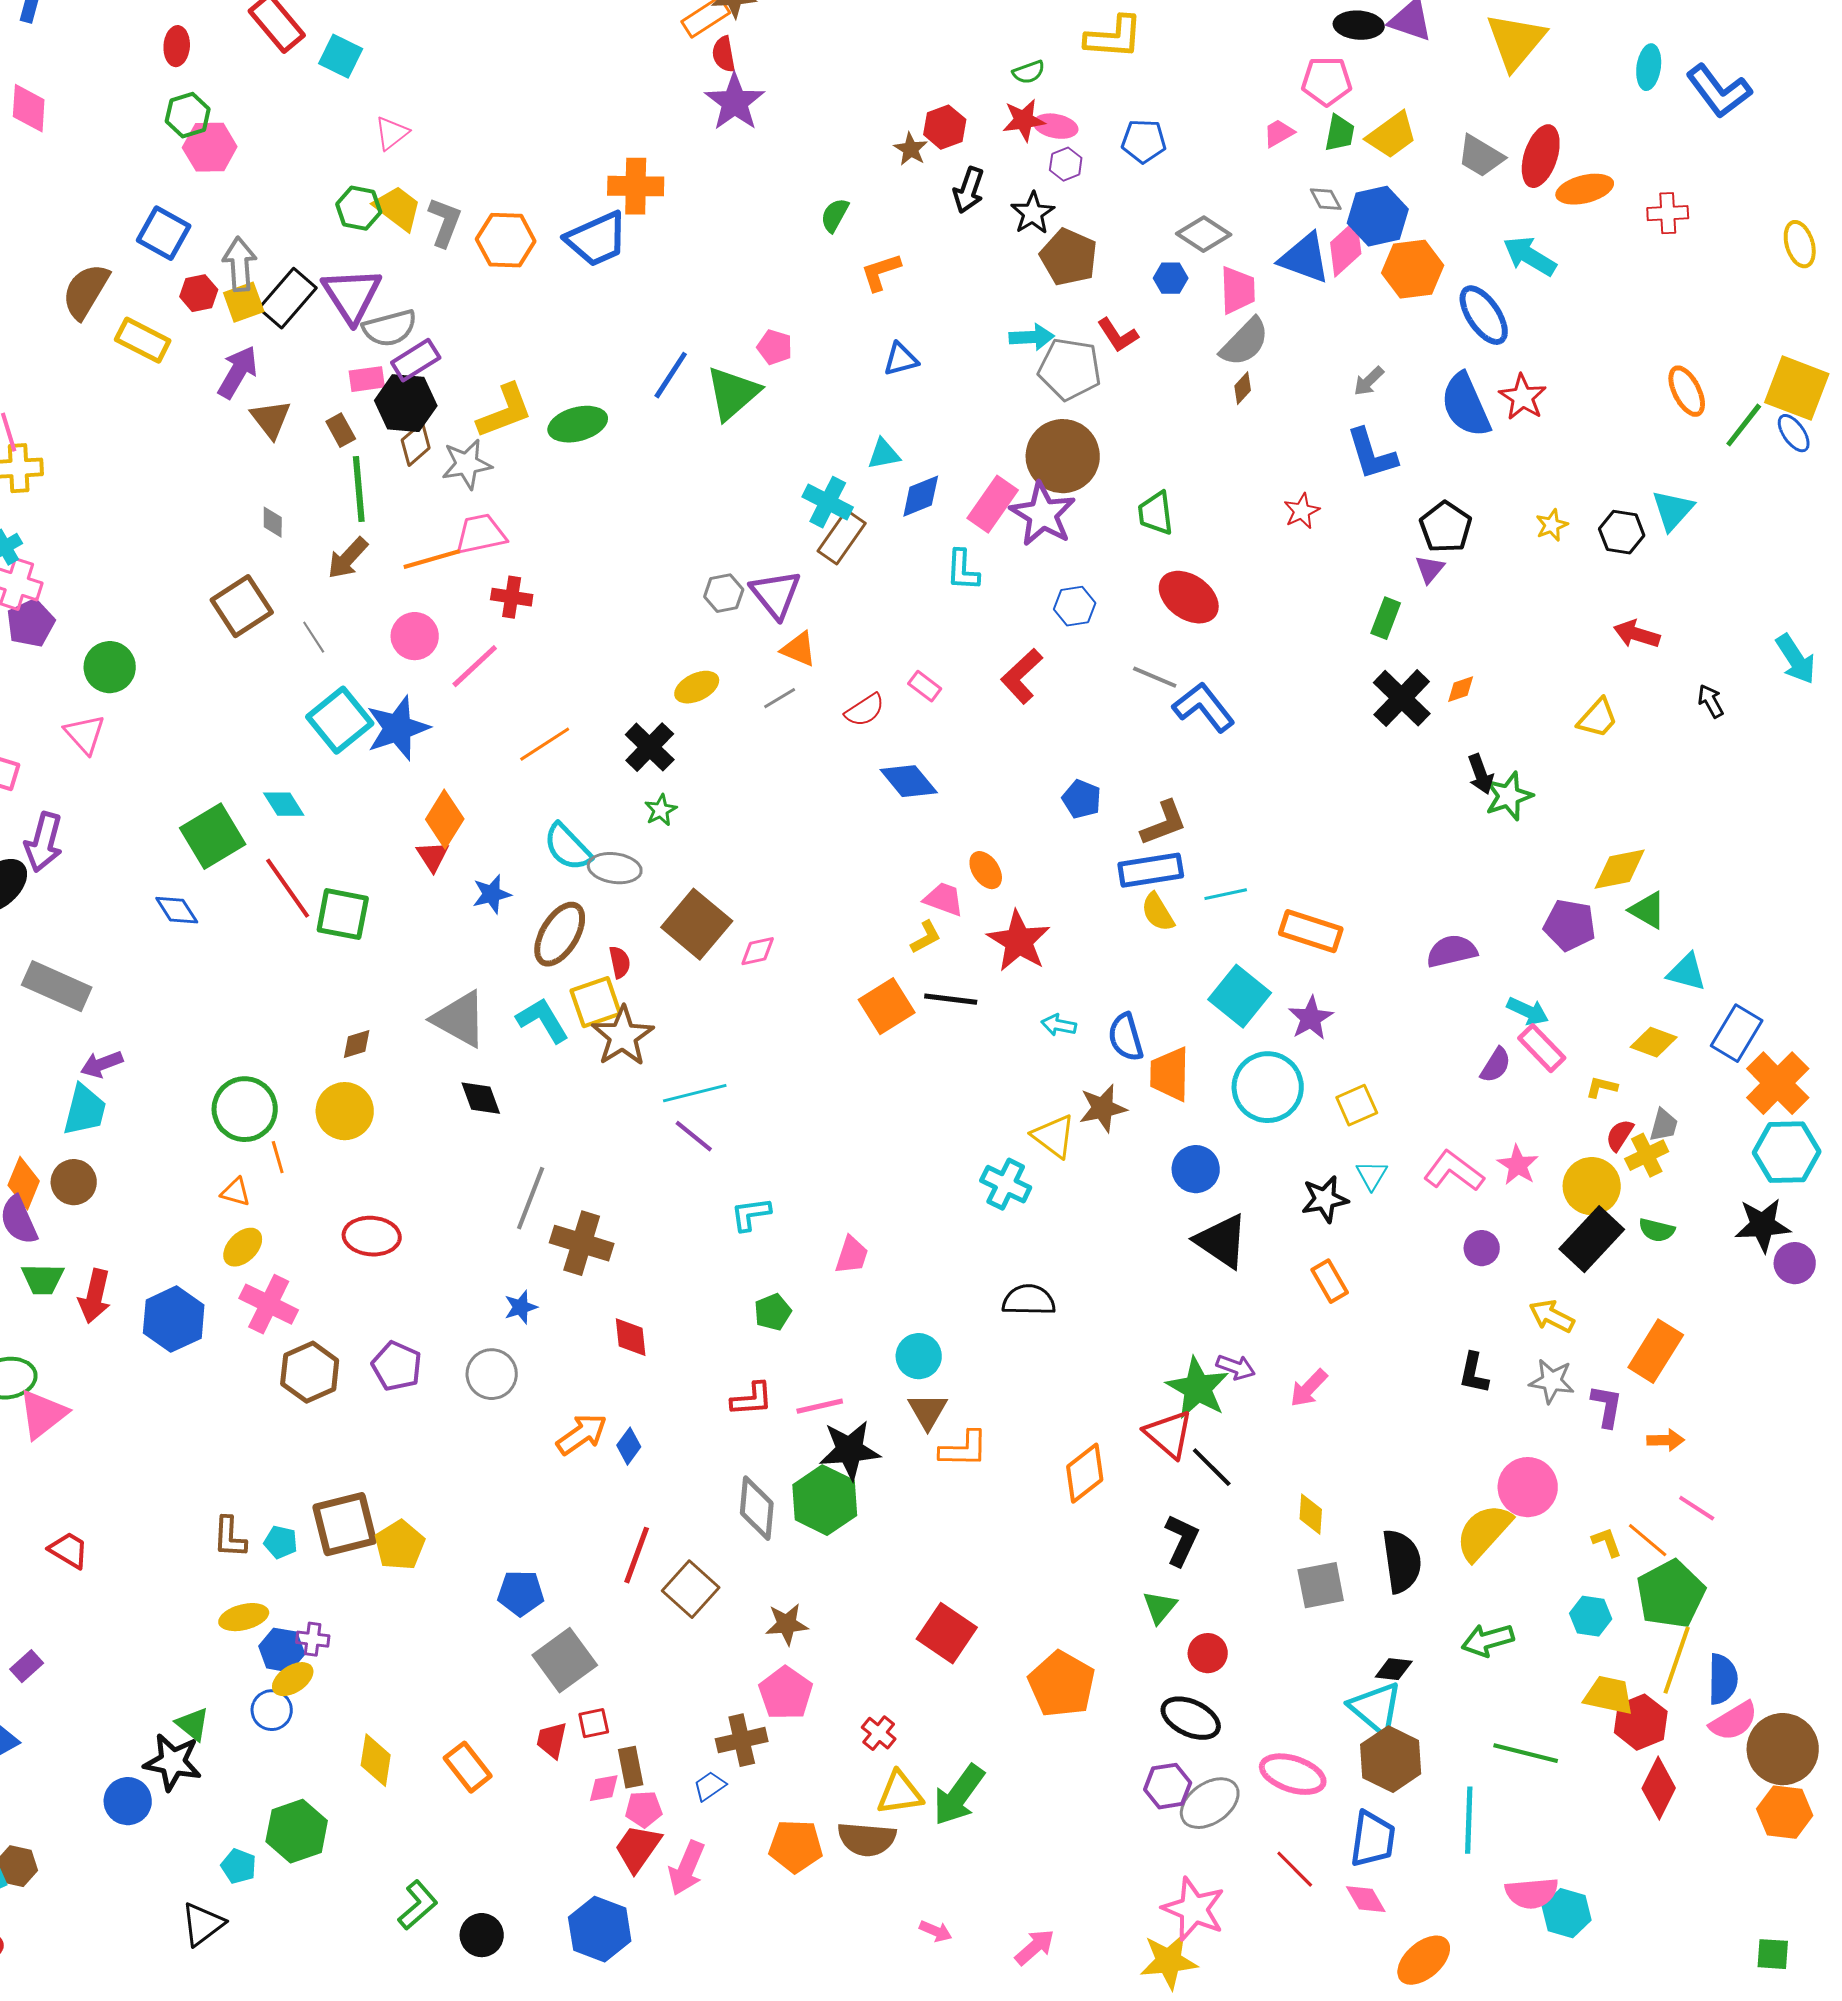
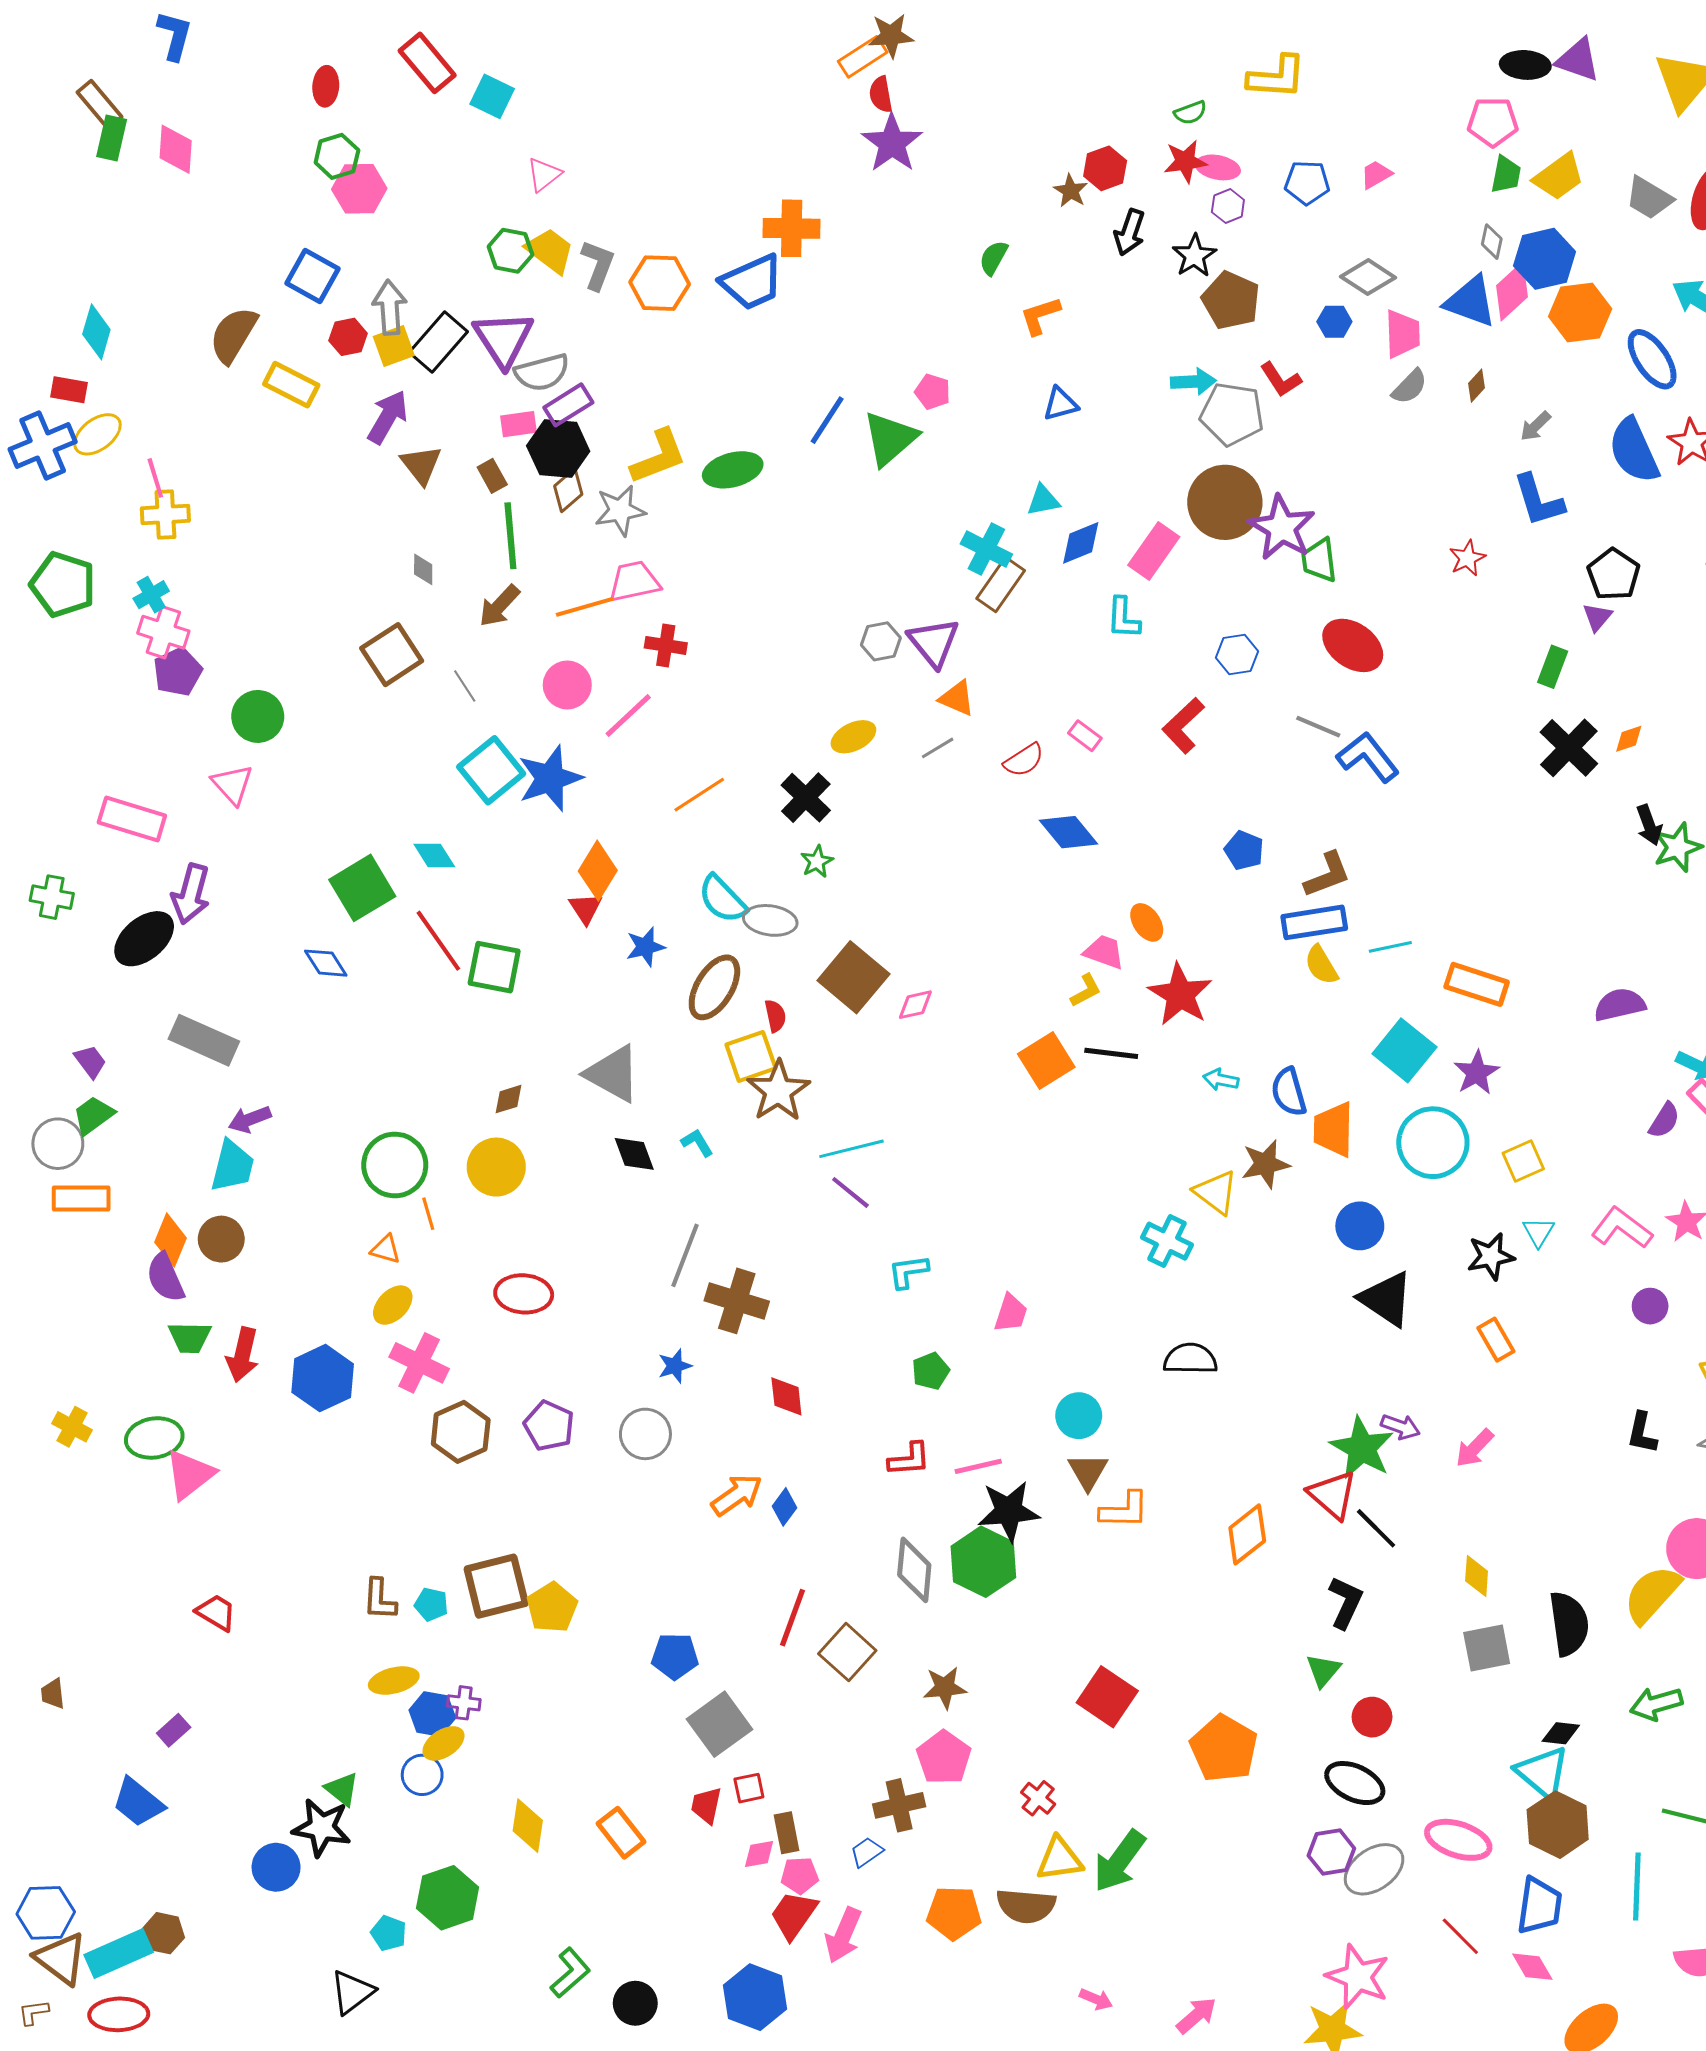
pink trapezoid: (1279, 133) -> (1376, 175), moved
gray diamond: (1326, 199) -> (1492, 242), turned 40
gray semicircle: (1245, 342) -> (1410, 387), size x0.7
brown diamond: (1243, 388) -> (1477, 386), moved
purple star: (1043, 514) -> (1282, 528), moved
cyan L-shape: (543, 1020) -> (697, 1143), moved, size x0.6

